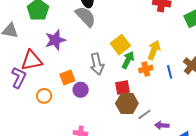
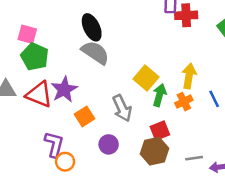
red triangle: (32, 60) -> (39, 94), moved, turned 45
orange square: (67, 77) -> (84, 116), moved
purple L-shape: (19, 78) -> (54, 144), moved
brown hexagon: (127, 103) -> (155, 151), moved
gray line: (144, 114) -> (194, 158), turned 40

